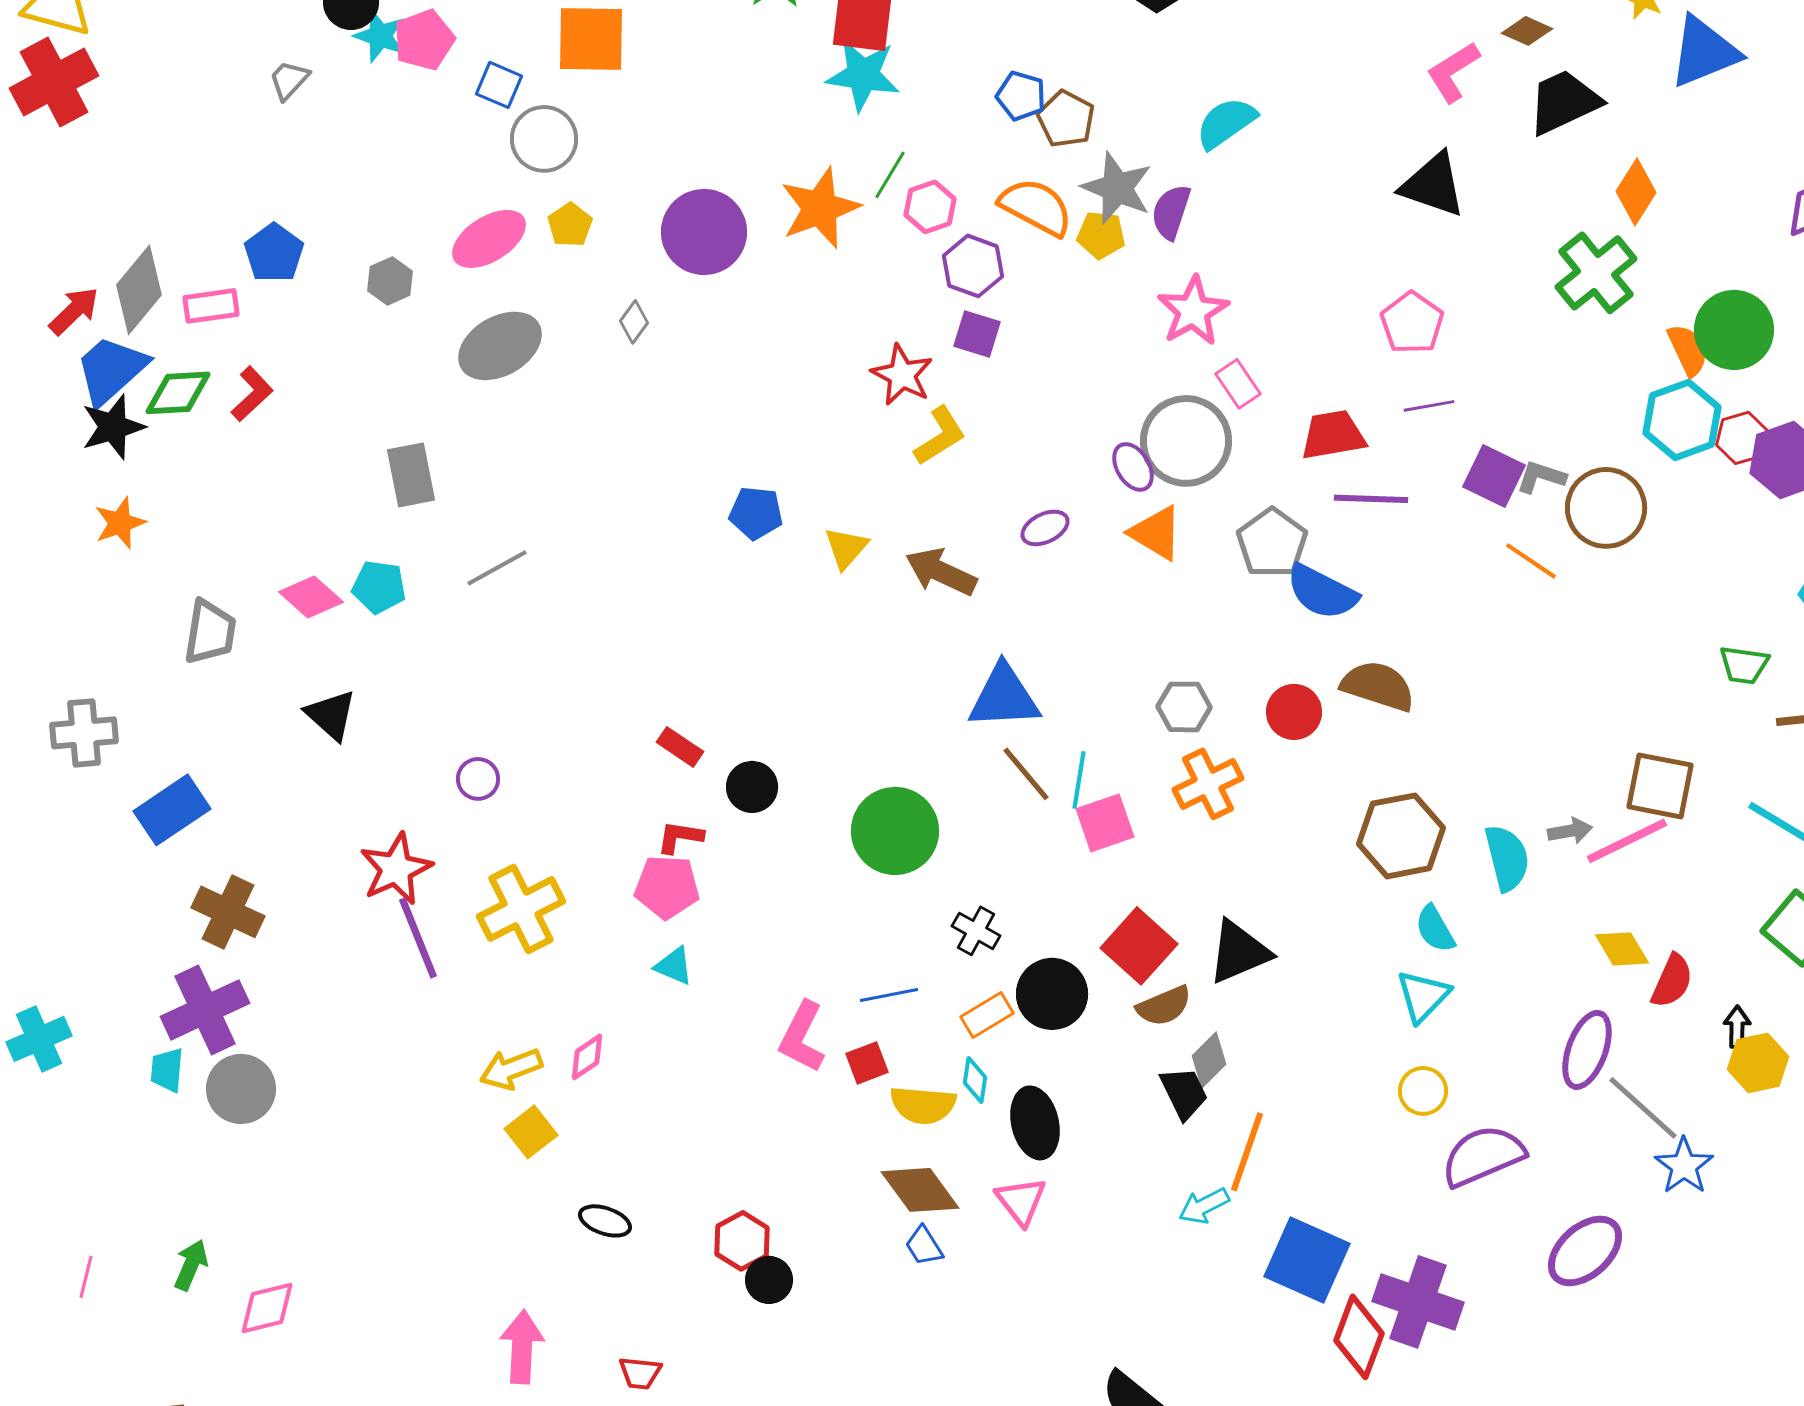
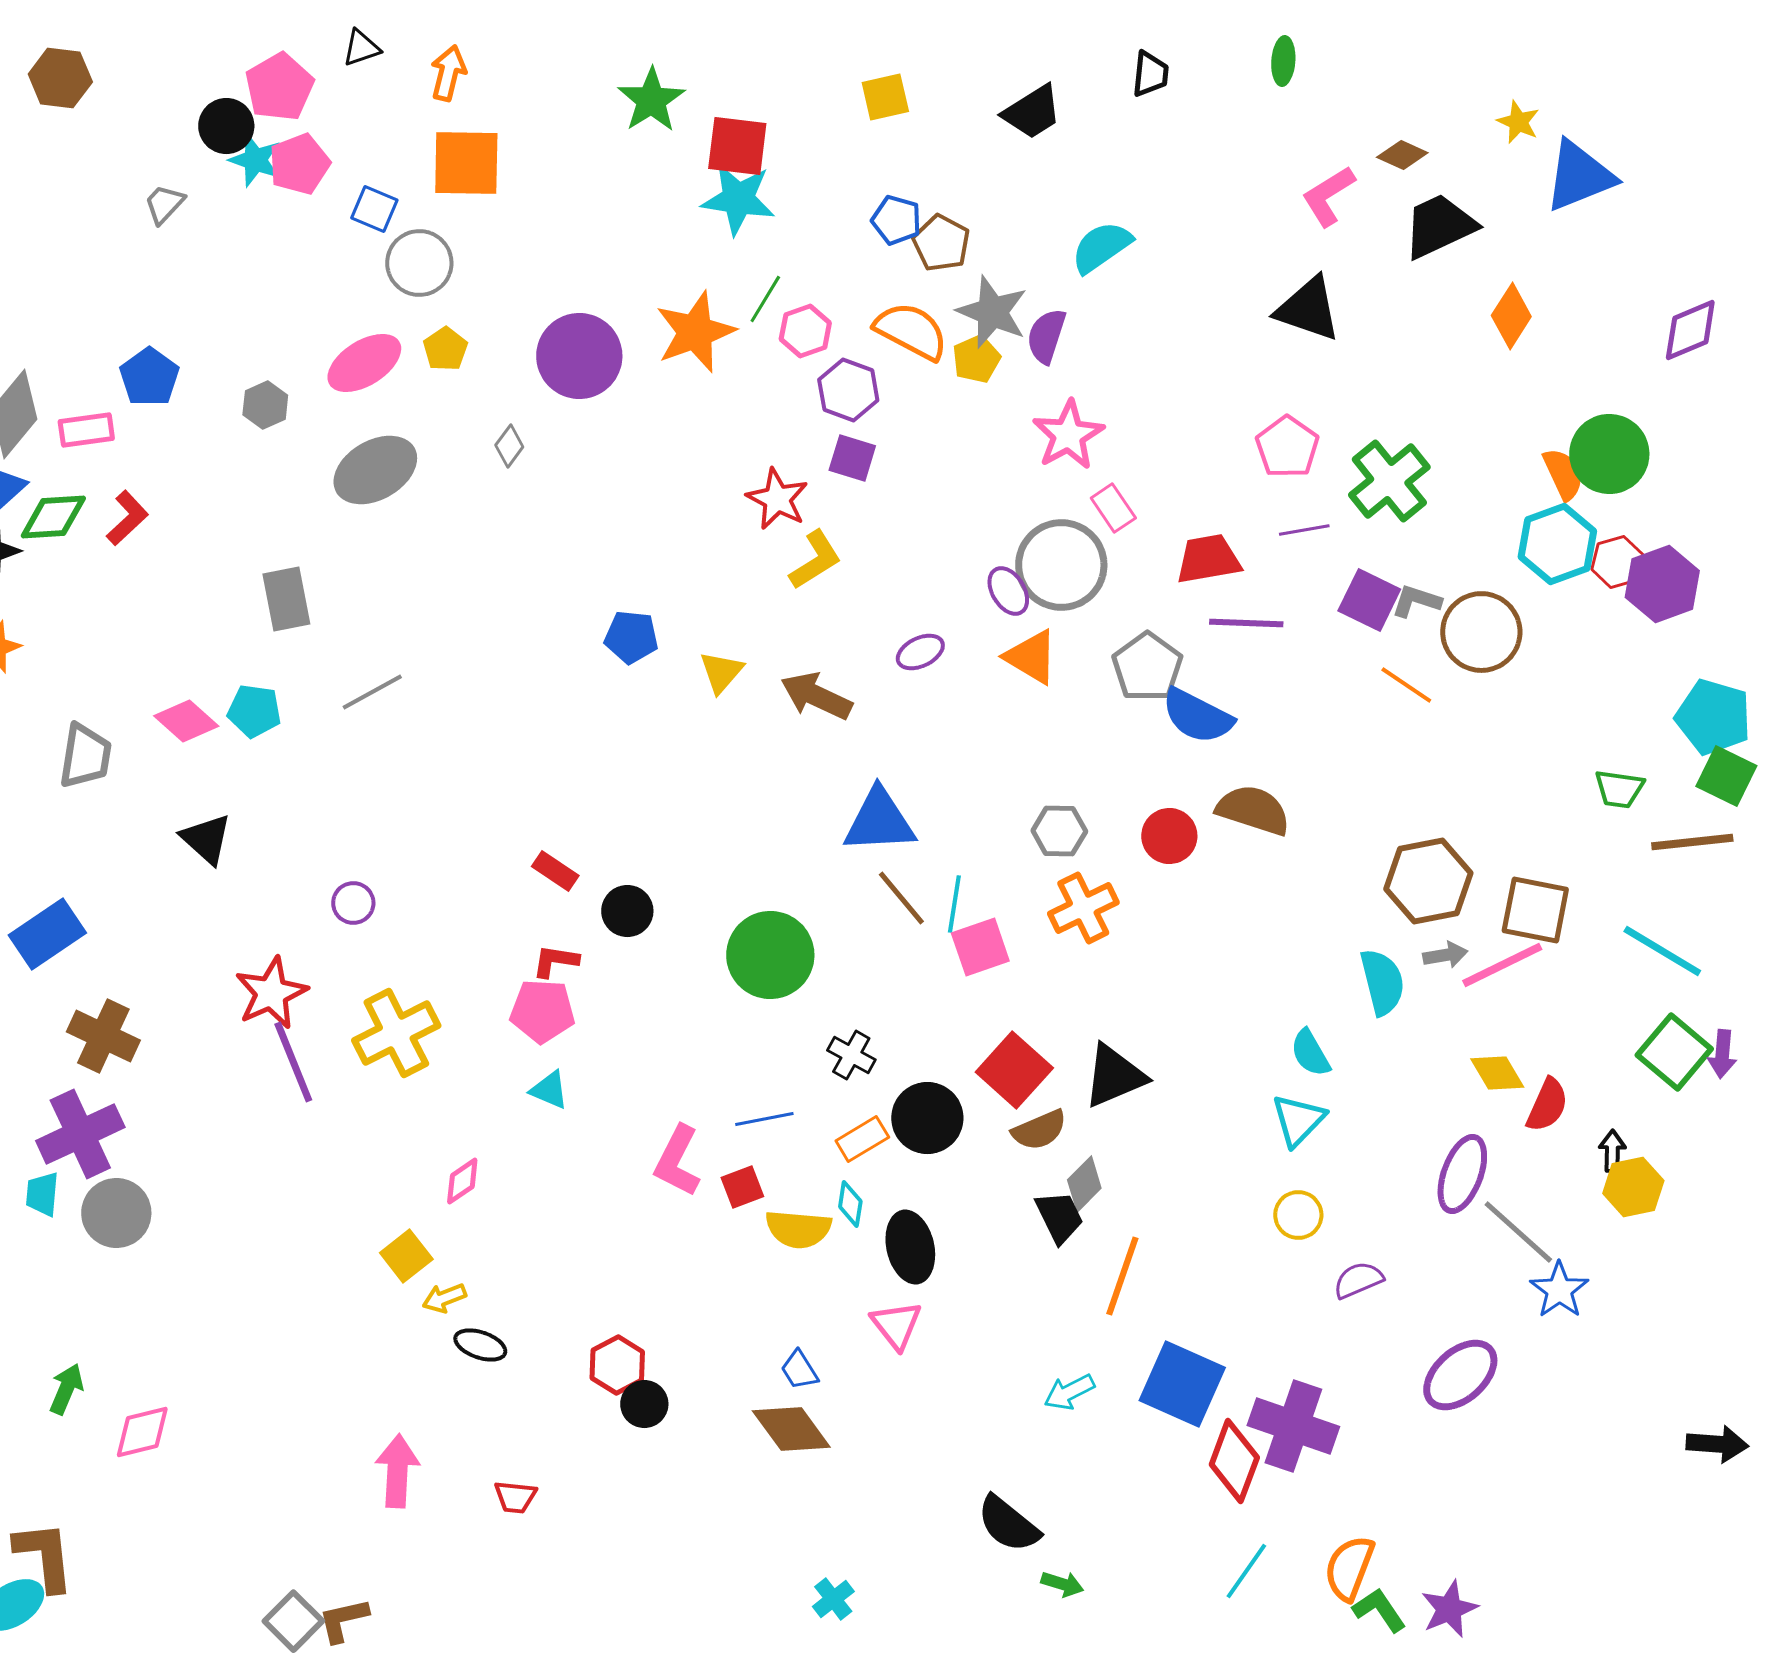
yellow pentagon: (1101, 235) -> (976, 359), turned -30
green cross: (1596, 273) -> (1389, 481), moved
brown hexagon: (1401, 836) -> (1428, 881), moved
yellow arrow: (511, 1069) -> (444, 1298), moved, size x0.7
purple semicircle: (1483, 1156) -> (1358, 1280), size x0.6
brown diamond: (920, 1190) -> (791, 1429), moved
cyan arrow: (1204, 1206) -> (1069, 1392), moved

